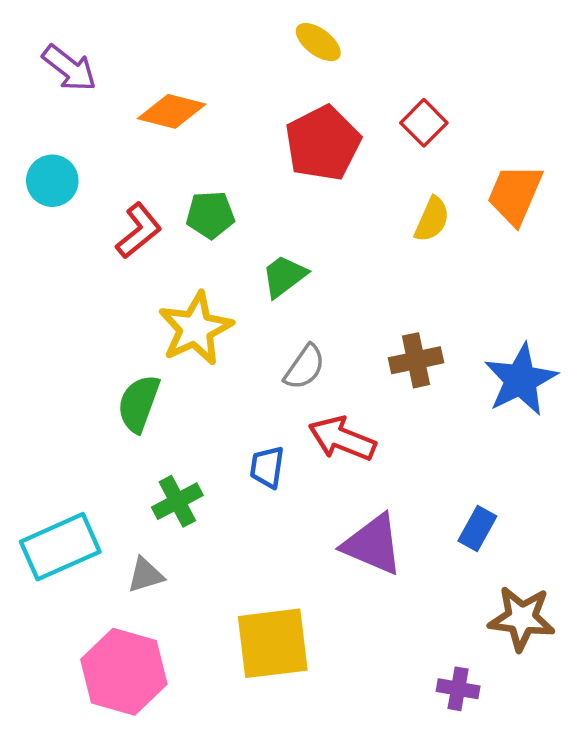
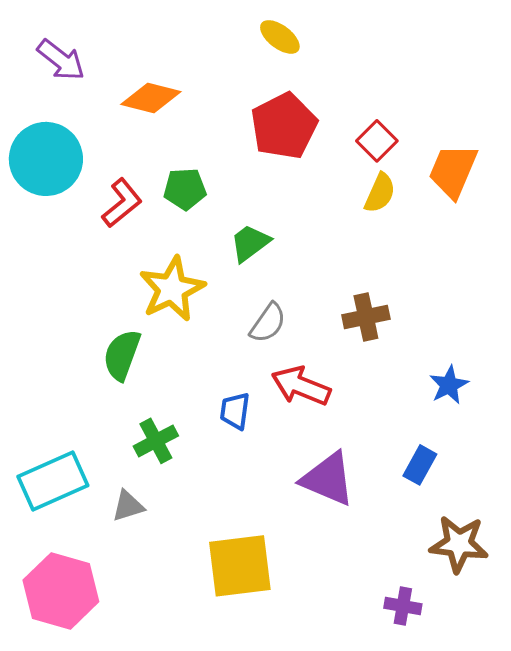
red square: (424, 123) -> (377, 141), moved
cyan circle: (52, 181) -> (46, 159), size x1.6
blue star: (521, 380) -> (449, 385), moved, size x0.6
pink hexagon: (124, 672) -> (61, 591), moved

